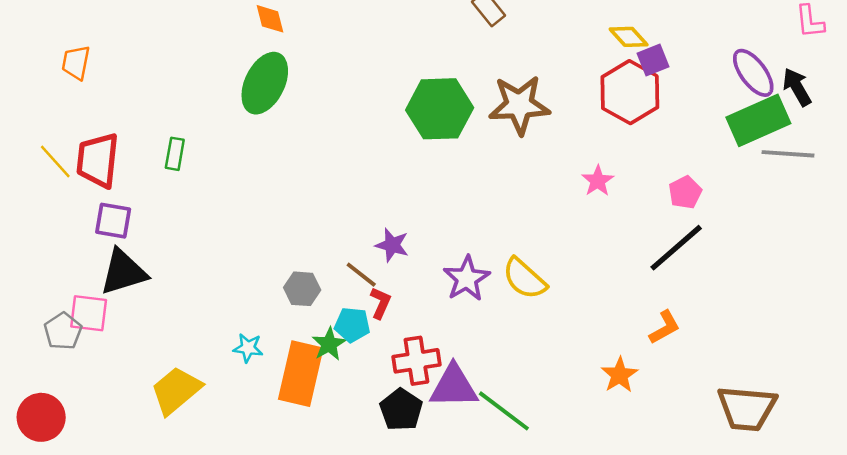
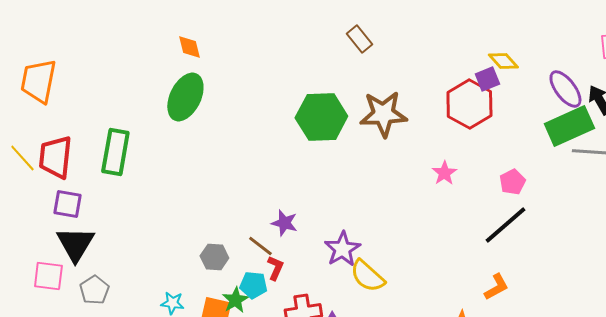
yellow diamond: (629, 37) -> (503, 61), moved
orange trapezoid: (76, 63) -> (38, 81), size x1.6
green rectangle: (175, 154) -> (115, 152), size x1.8
black triangle: (123, 272) -> (75, 244), turned -42
yellow semicircle: (524, 279) -> (367, 276), moved
gray pentagon: (63, 331) -> (94, 290), moved

